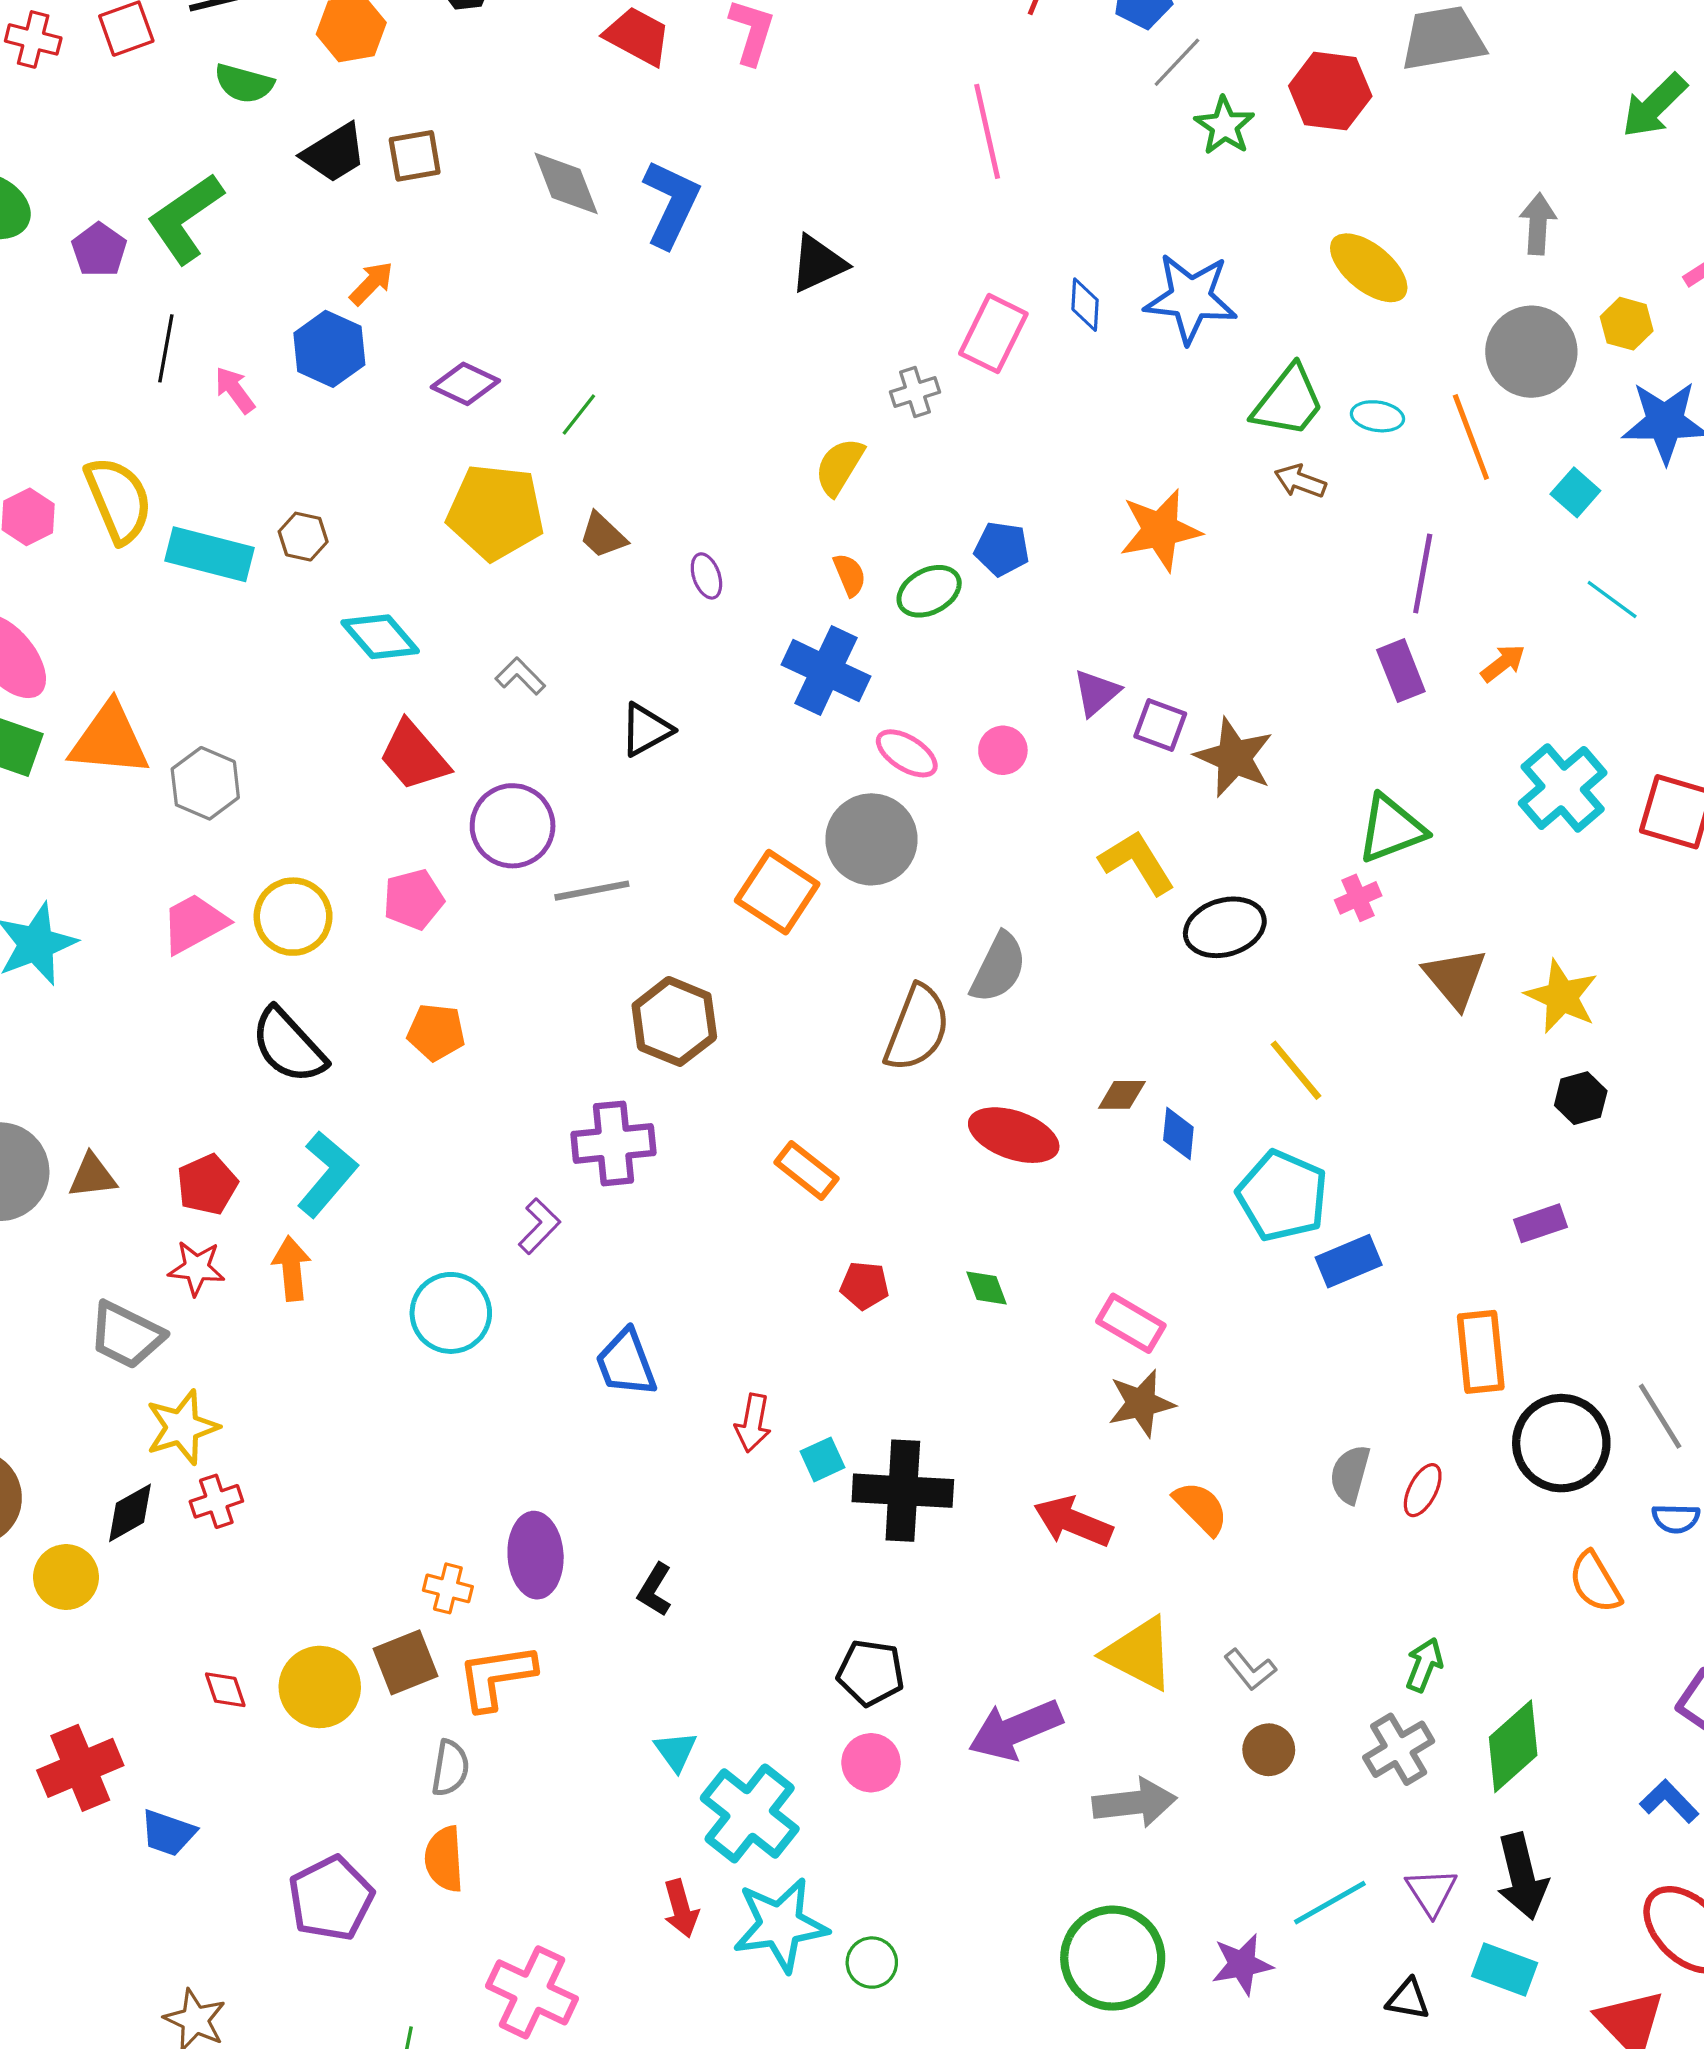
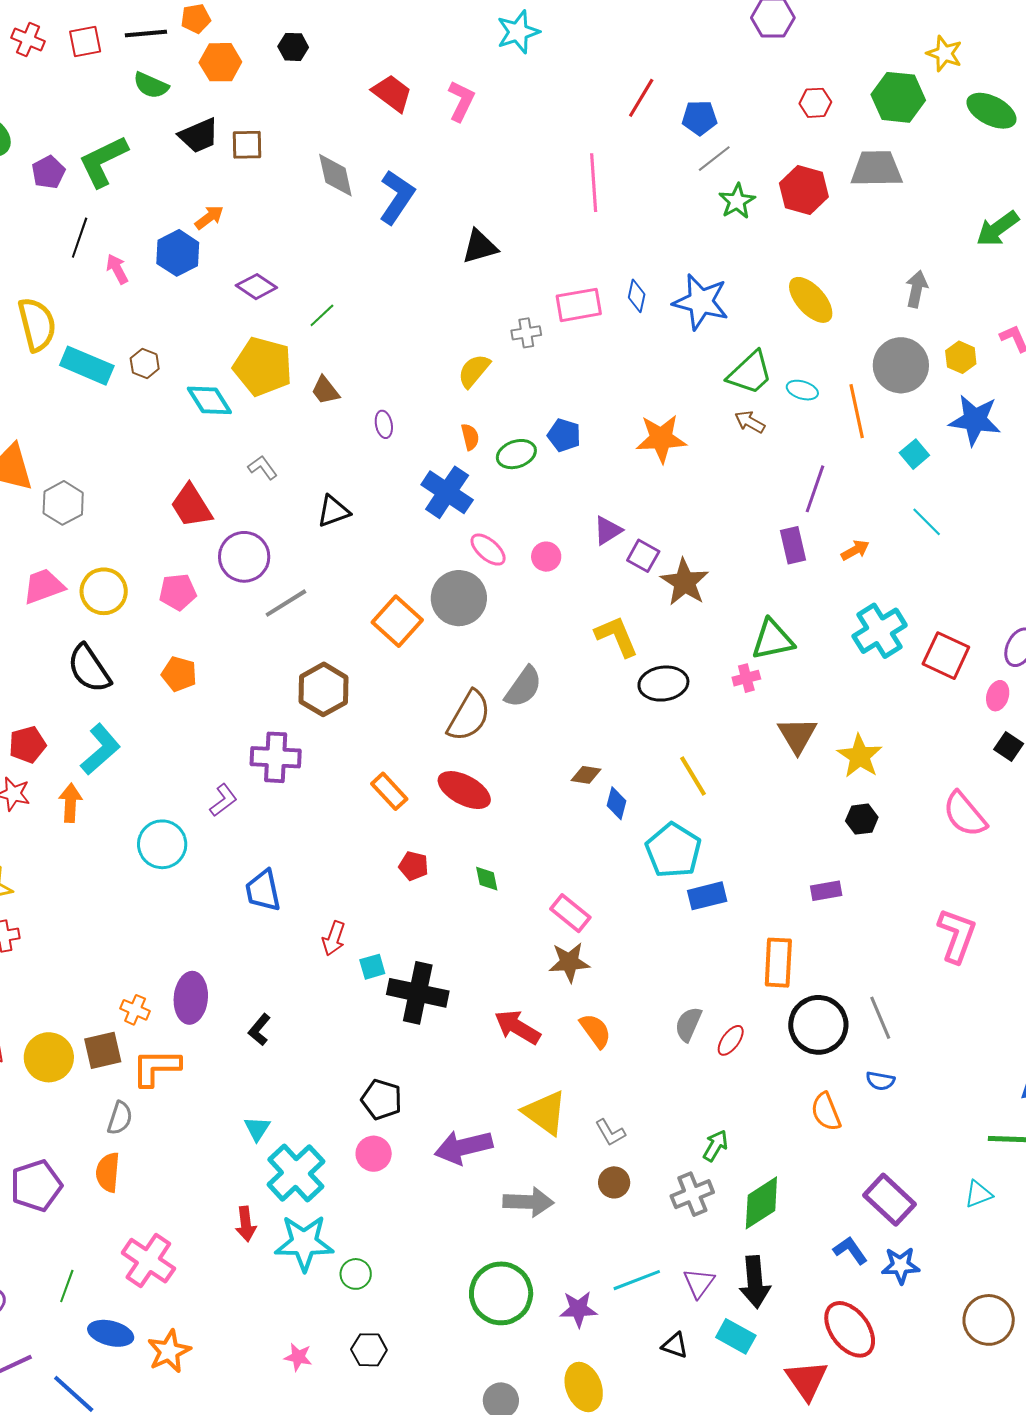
pink rectangle: (993, 334) -> (579, 305), turned 45
cyan diamond: (380, 637) -> (209, 400), moved
gray line: (592, 891) -> (286, 603), turned -30
red ellipse: (1014, 1135) -> (464, 790), moved

